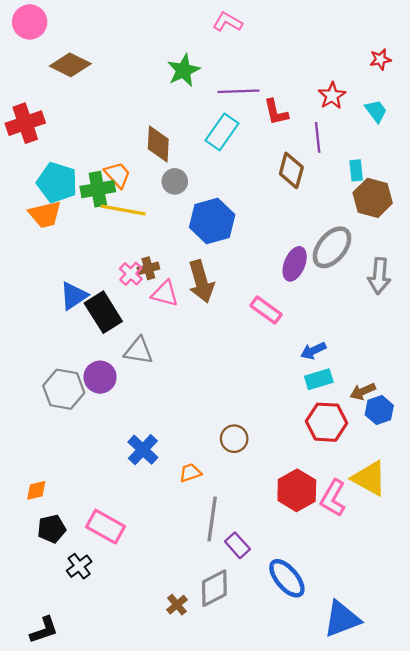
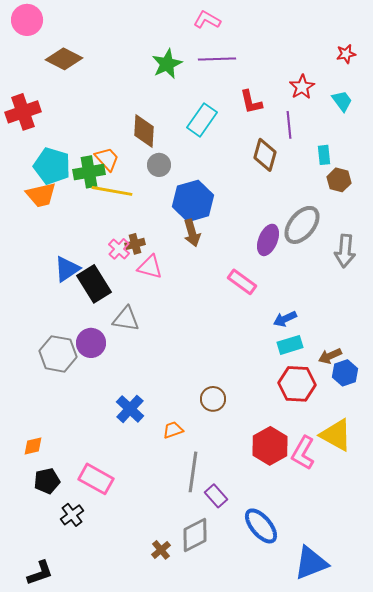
purple line: (239, 91) -> (217, 59), moved
brown hexagon: (373, 198) -> (339, 180), size x0.7
brown arrow: (201, 281) -> (192, 233), moved, size x0.7

